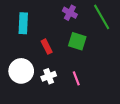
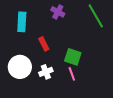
purple cross: (70, 13) -> (58, 12), moved
green square: (77, 41) -> (73, 57), moved

